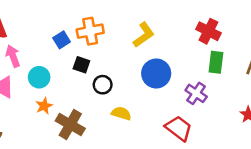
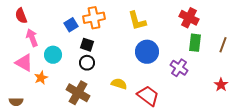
yellow L-shape: (144, 35) -> (137, 21), turned 110
black circle: (103, 85) -> (87, 63), moved
orange star: (44, 106) -> (41, 78), moved
red trapezoid: (179, 128) -> (148, 96), moved

